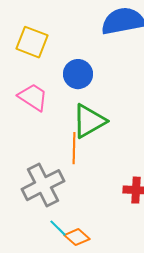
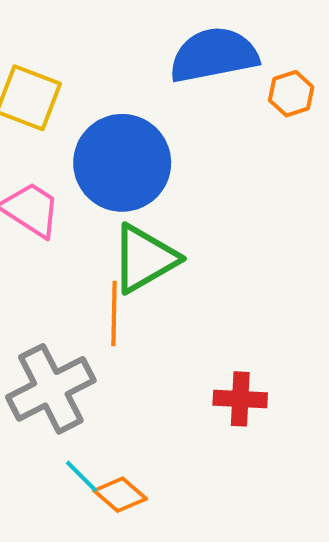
blue circle: (78, 74) -> (122, 163), size x1.6

